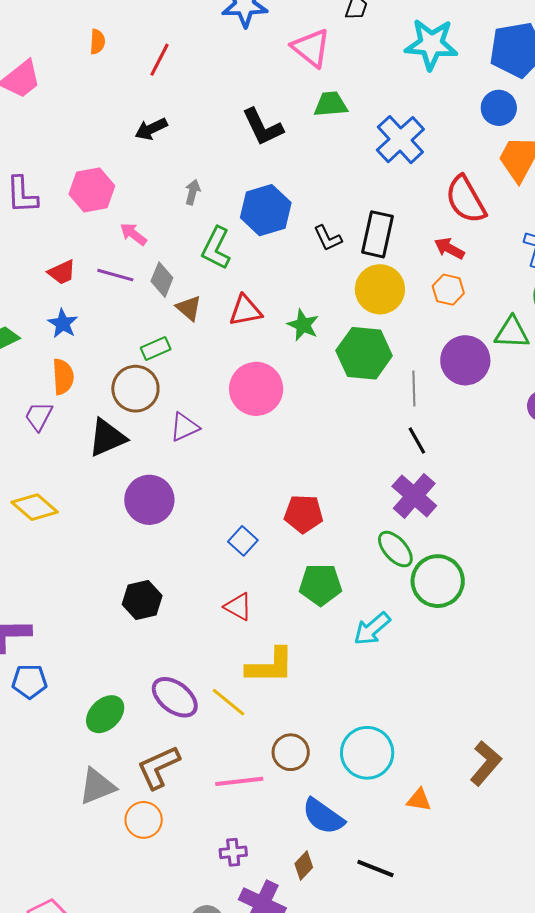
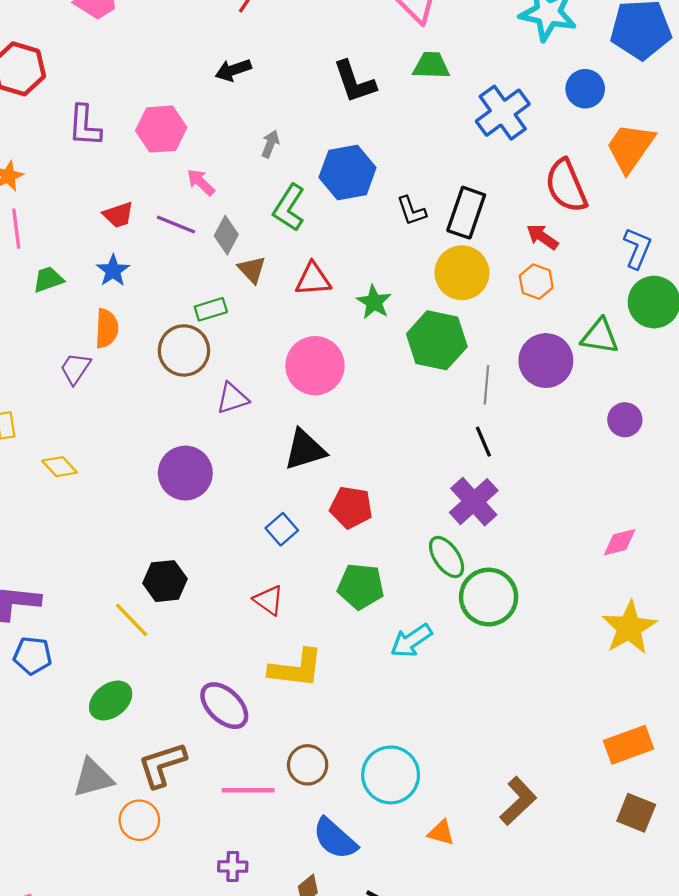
blue circle: (499, 108) -> (585, 89), moved
black triangle: (107, 438) -> (305, 450), moved
yellow diamond: (35, 507) -> (60, 467), size x0.7
purple ellipse: (175, 697) -> (224, 706), moved
yellow line: (229, 702) -> (132, 620), moved

